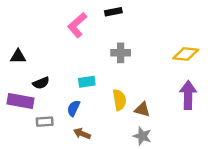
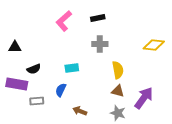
black rectangle: (113, 12) -> (98, 18), moved
purple arrow: (188, 95) -> (144, 98), moved, turned 35
yellow semicircle: (119, 100) -> (118, 70), moved
brown arrow: (82, 134) -> (80, 111), moved

